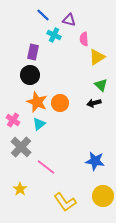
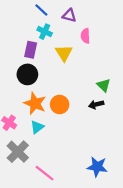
cyan cross: (54, 35) -> (45, 32), moved
yellow triangle: (97, 57) -> (64, 53), moved, turned -30

